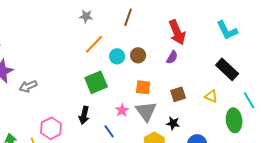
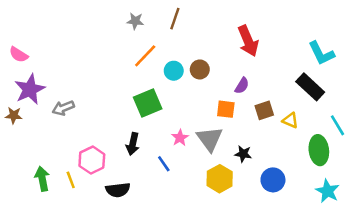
brown line: (128, 17) -> (175, 19), moved
cyan L-shape: (227, 30) -> (321, 53), moved
purple semicircle: (172, 57) -> (242, 86), moved
orange square: (143, 87) -> (226, 109), moved
brown square: (178, 94) -> (264, 110), moved

